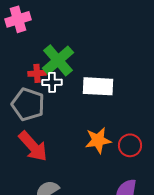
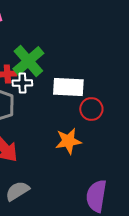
red circle: (130, 145) -> (91, 109), moved

